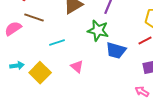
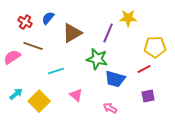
cyan arrow: (17, 66) -> (16, 94), turned -32
pink arrow: (142, 92) -> (110, 108), moved

